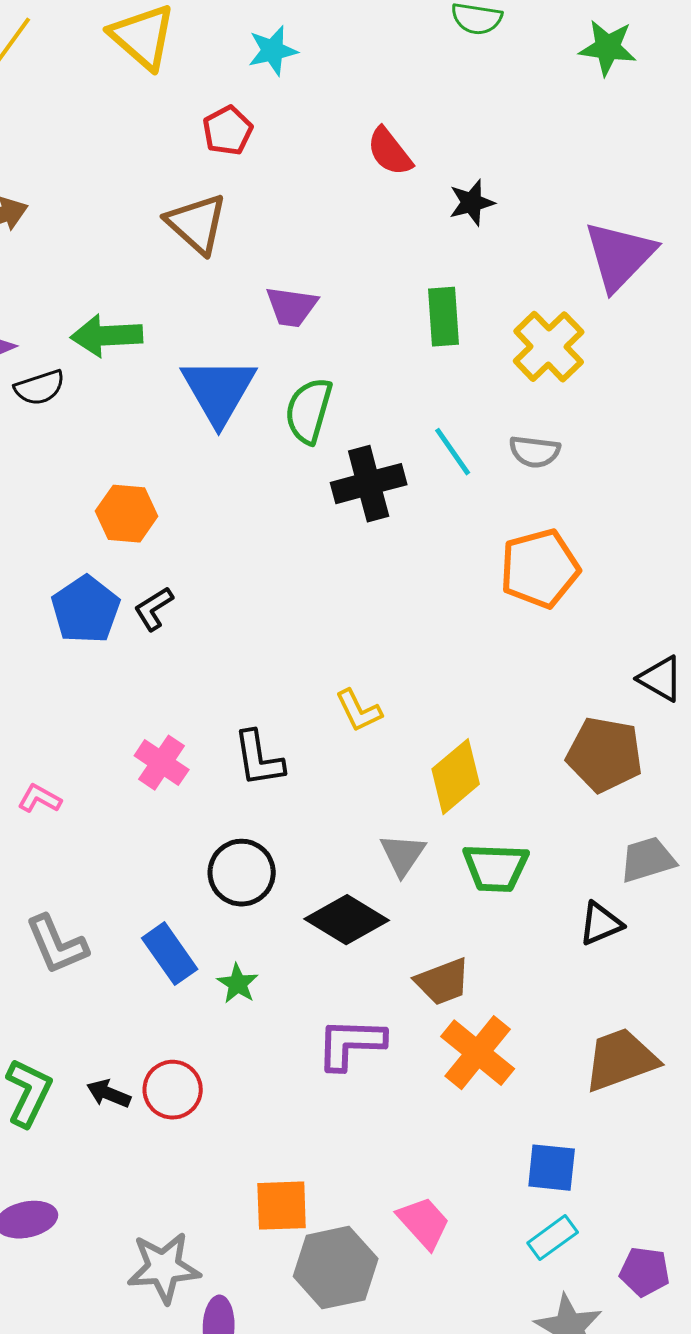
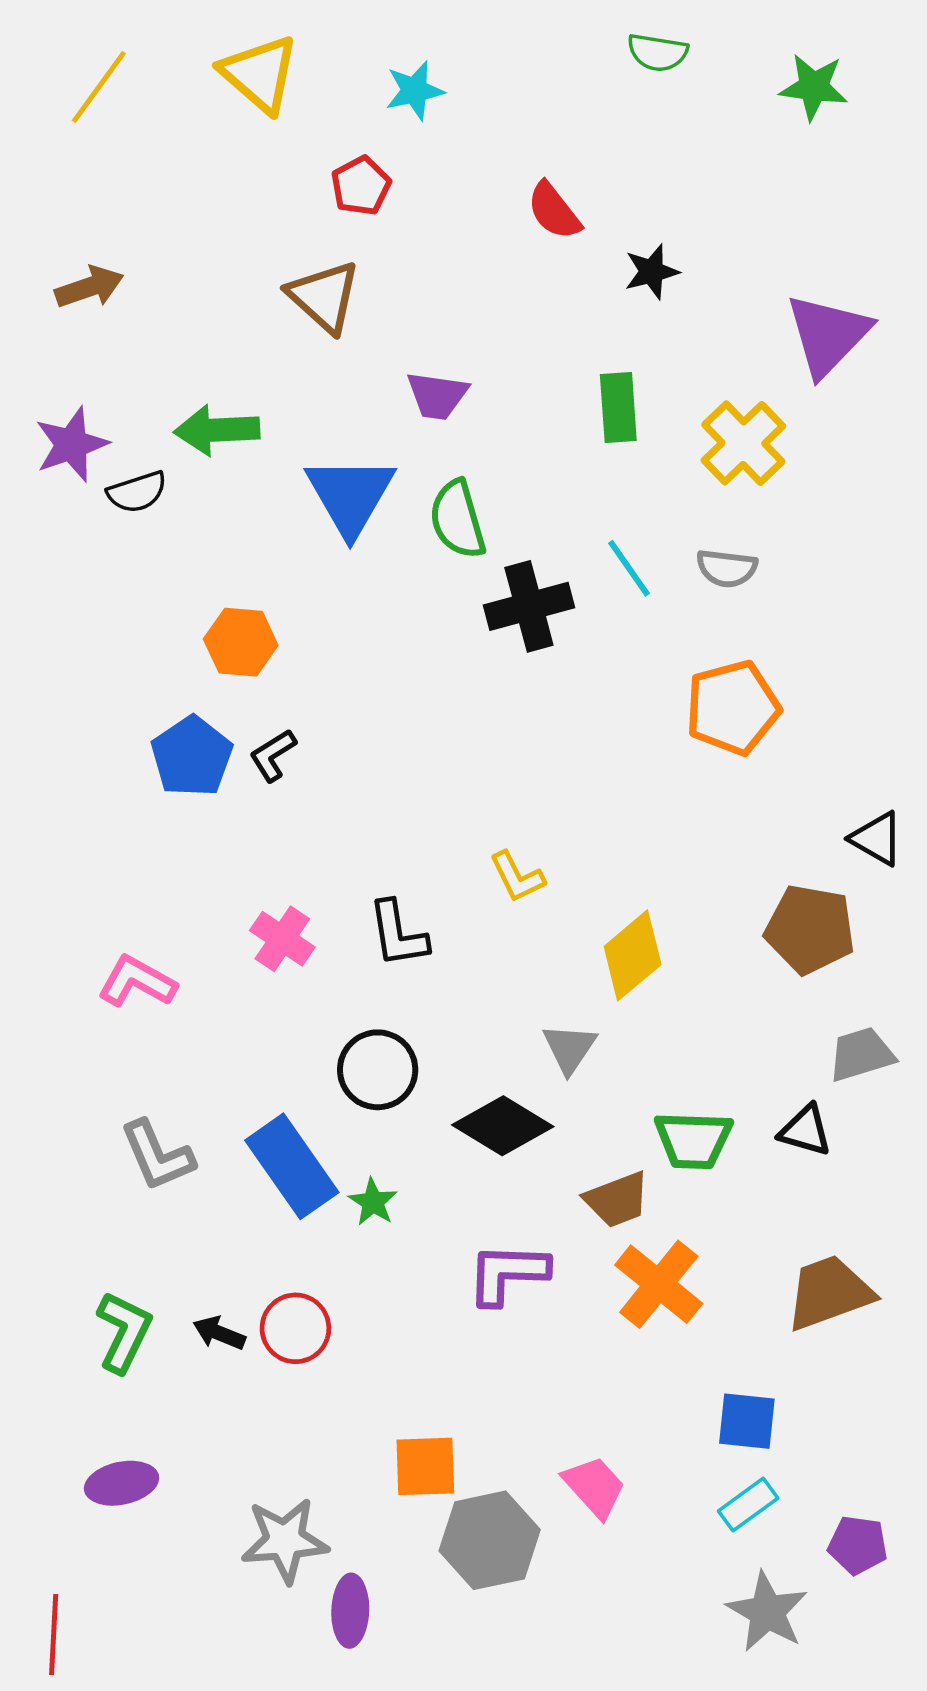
green semicircle: (309, 411) -> (457, 519), turned -32
pink L-shape: (40, 799) -> (137, 982), size x1.5
green trapezoid: (496, 868) -> (693, 1140), moved
black triangle: (601, 924) -> (805, 1131), turned 39
blue rectangle: (170, 954) -> (292, 1166), size x1.4

